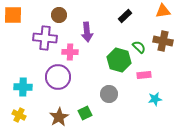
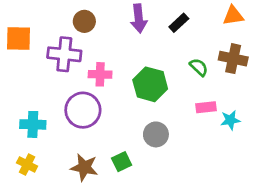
orange square: (13, 15) -> (18, 39), moved
purple arrow: (87, 32) -> (139, 18), moved
green hexagon: (119, 60) -> (150, 84), moved
cyan star: (155, 99) -> (230, 120), moved
brown star: (59, 117) -> (84, 167), turned -30

